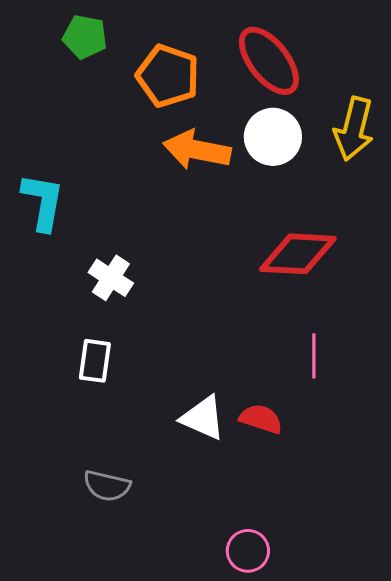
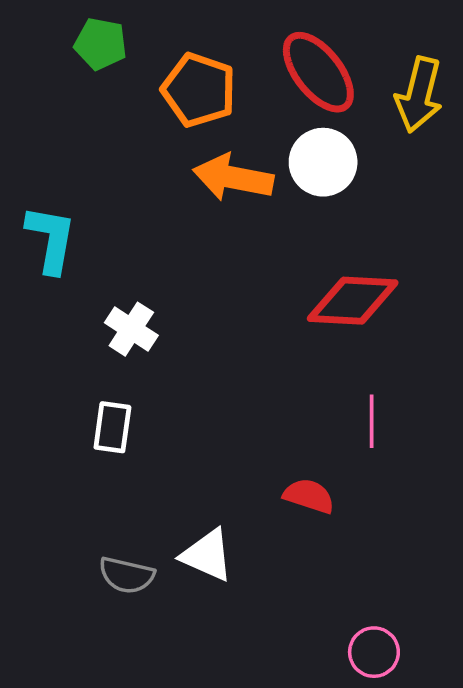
yellow arrow: (354, 129) -> (419, 95), moved
white triangle: (203, 418) -> (207, 555), moved
pink circle: (248, 551) -> (374, 652), moved

